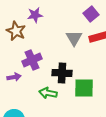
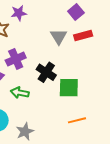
black cross: (62, 73) -> (46, 72), turned 30
green arrow: (48, 93) -> (20, 93), moved

